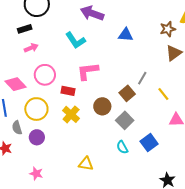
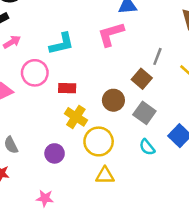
cyan L-shape: (75, 40) -> (62, 44), moved, turned -60
pink L-shape: (88, 71) -> (111, 34), moved
yellow circle: (36, 109) -> (99, 141), moved
purple circle: (37, 137) -> (55, 153), moved

